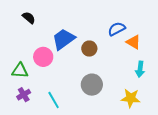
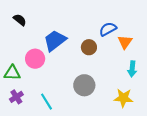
orange triangle: (133, 42) -> (125, 42), turned 35
brown circle: (89, 49) -> (89, 47), moved

